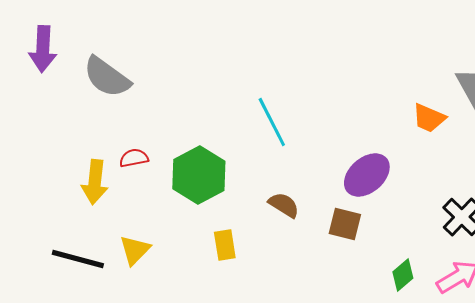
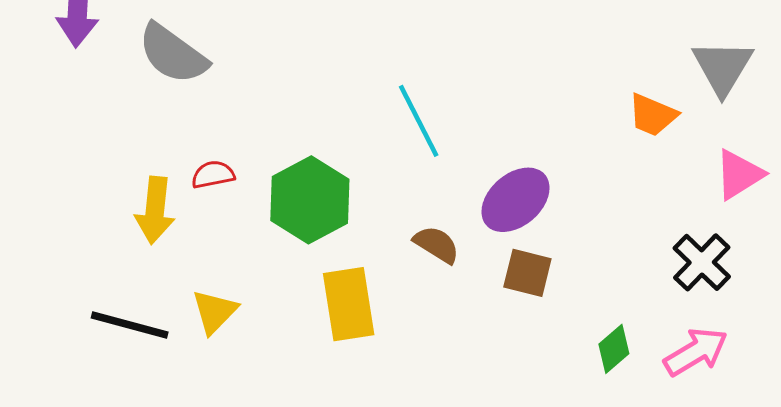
purple ellipse: (367, 175) -> (516, 200), moved
yellow rectangle: (225, 245) -> (349, 304), size x1.6

